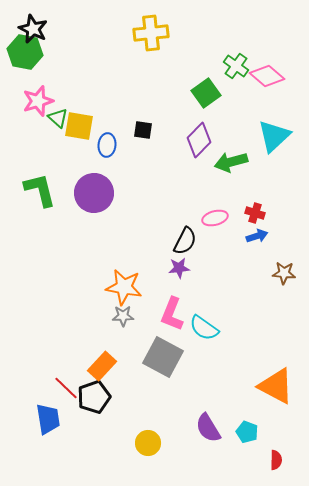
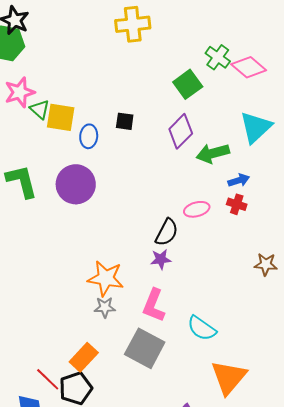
blue arrow: (257, 236) -> (239, 180), moved
cyan semicircle: (204, 328) -> (202, 328), moved
orange triangle: (276, 386) -> (229, 377), moved, turned 42

